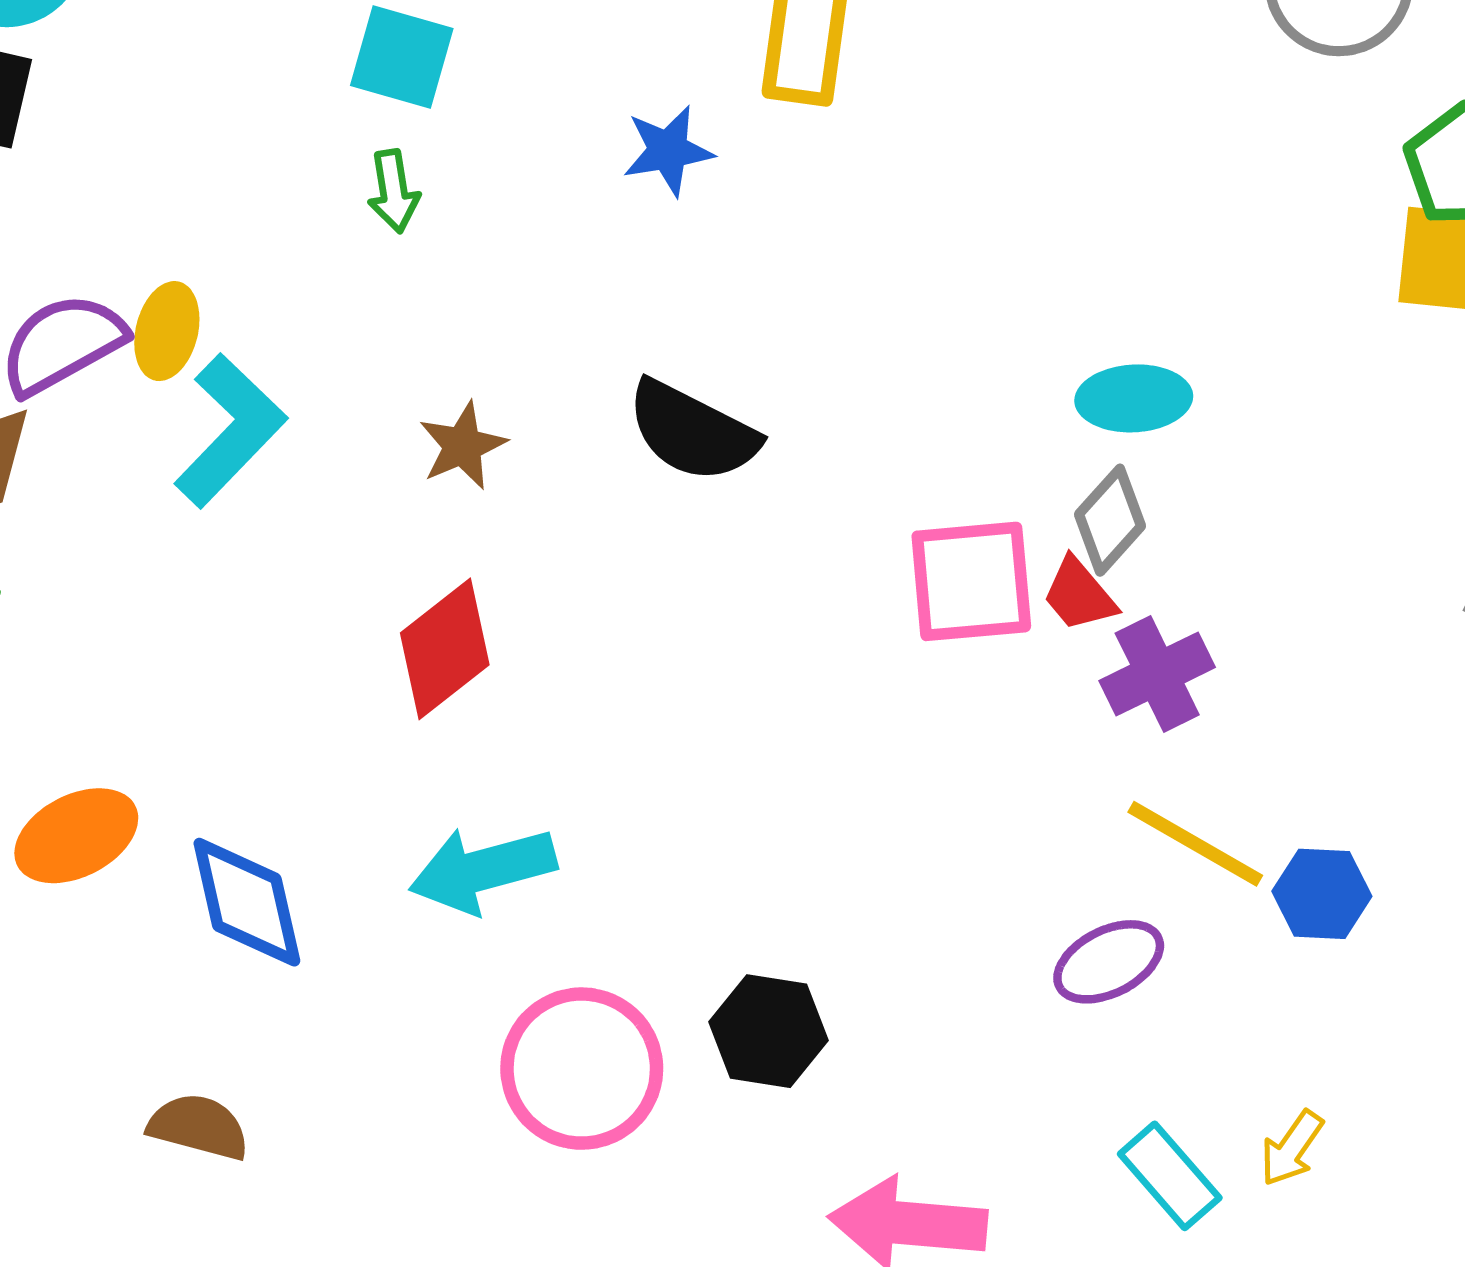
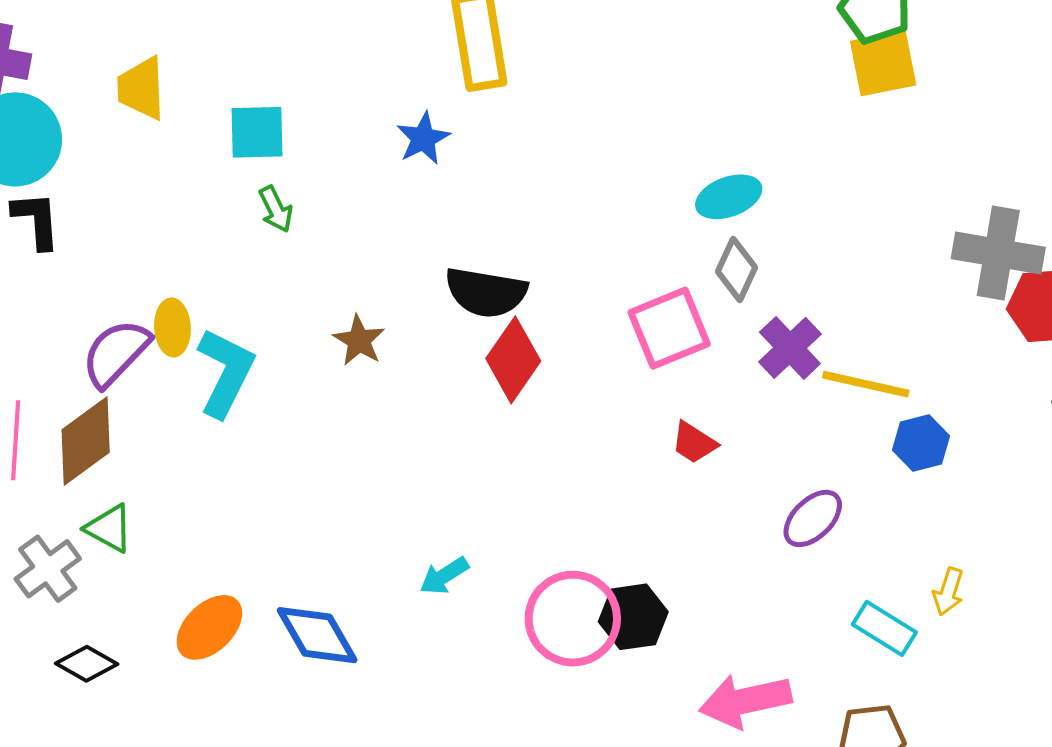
red trapezoid: (1079, 595) -> (694, 443), moved
red diamond: (445, 649) -> (513, 360), moved
yellow line: (1195, 844) -> (866, 384), moved
cyan arrow: (483, 870) -> (444, 576), size x0.6
pink circle: (582, 1069) -> (573, 619), moved

